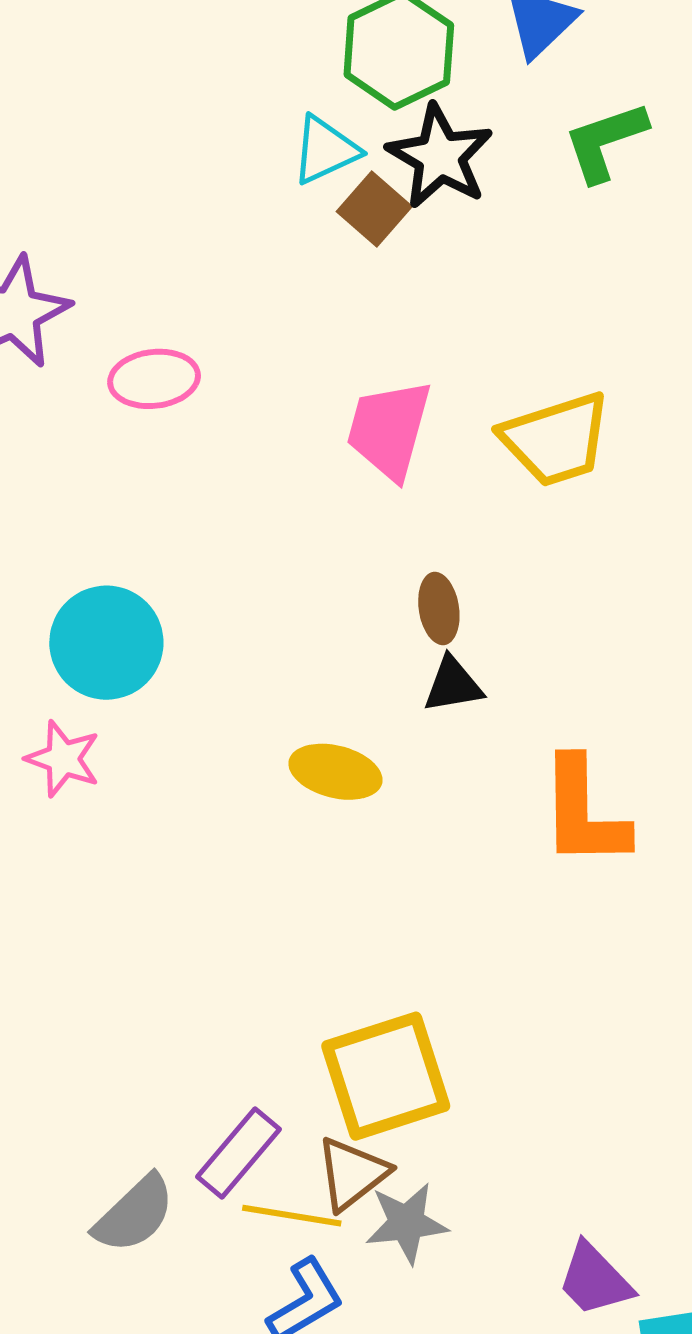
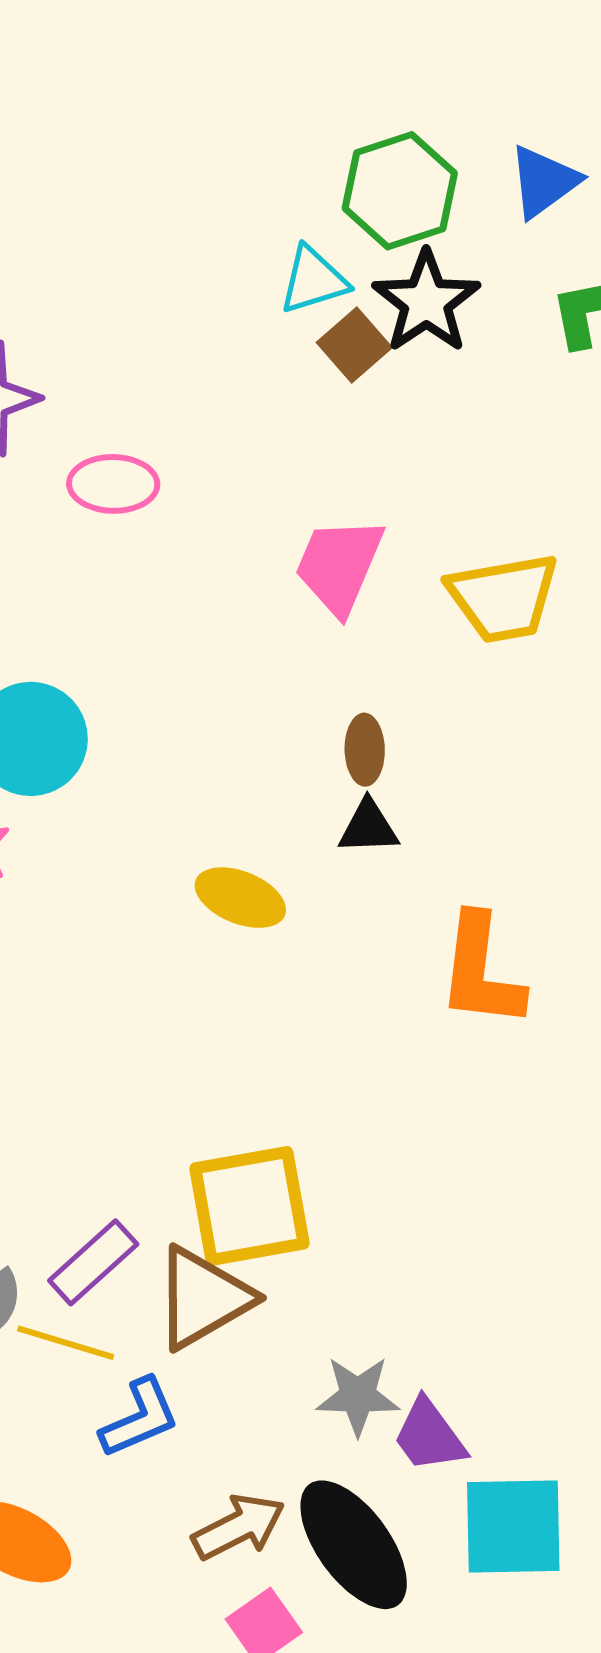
brown triangle: (352, 1174) -> (203, 1298), size x1.4
yellow line: (292, 1216) -> (66, 1343), moved
gray star: (407, 1223) -> (358, 1396), moved

